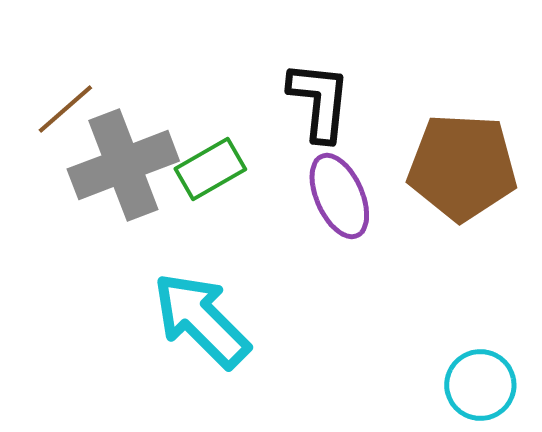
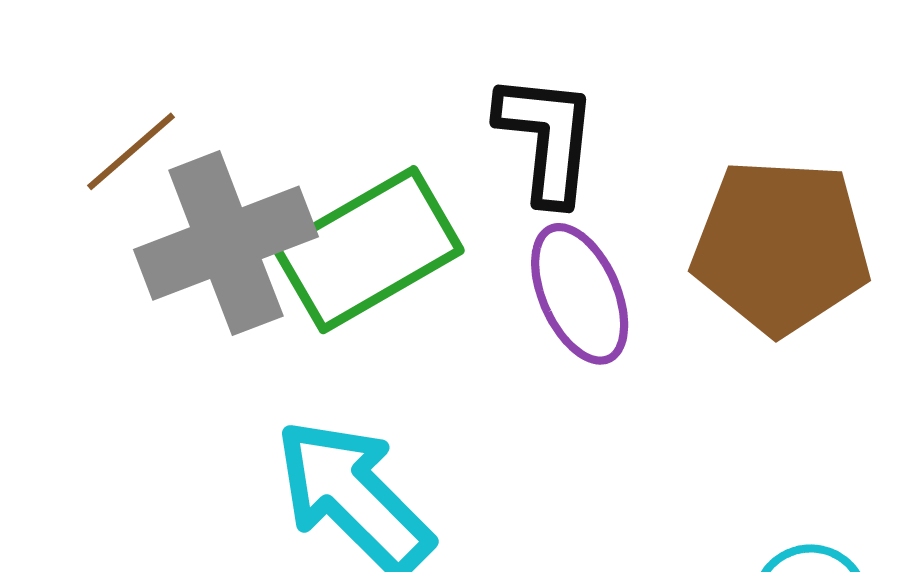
green rectangle: (210, 169) -> (368, 250), size x1.6

